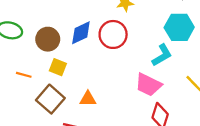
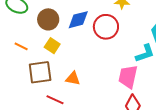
pink trapezoid: (148, 85) -> (128, 77), turned 65
brown square: (50, 99) -> (40, 72), turned 30

